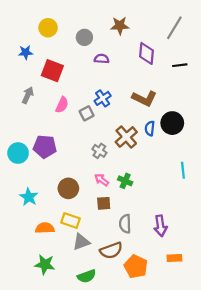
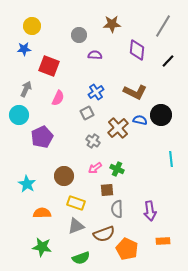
yellow circle: (48, 28) -> (32, 26), moved
black line: (180, 65) -> (168, 61), turned -40
gray square: (87, 113) -> (87, 113), moved
blue semicircle: (150, 128) -> (140, 120), turned 96
purple pentagon: (45, 147) -> (42, 137), turned -30
cyan circle: (18, 153) -> (19, 115), moved
pink arrow: (102, 180) -> (95, 168), turned -72
brown square: (104, 203) -> (107, 190), moved
yellow rectangle: (71, 220) -> (76, 203), moved

